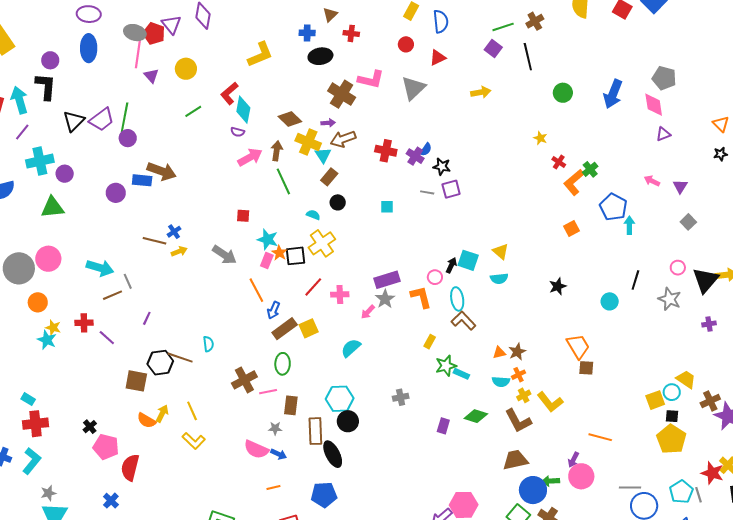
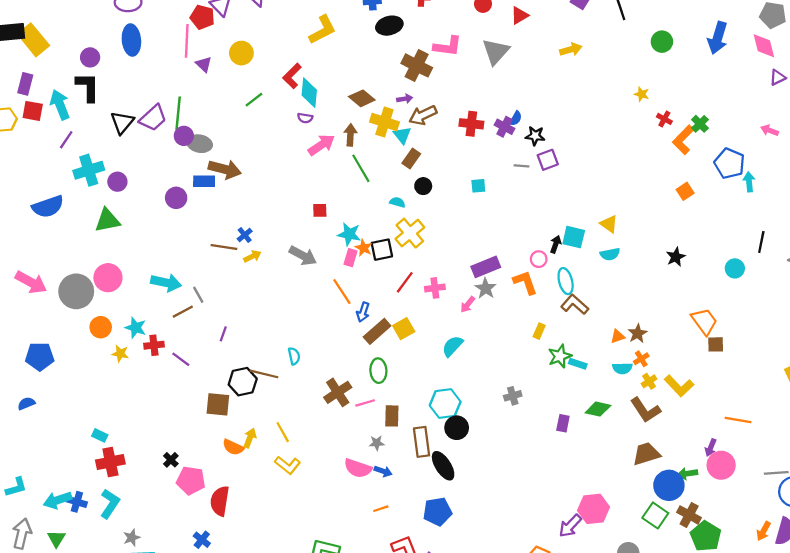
gray ellipse: (135, 33) -> (200, 144), moved
cyan star: (47, 340) -> (136, 328), moved

